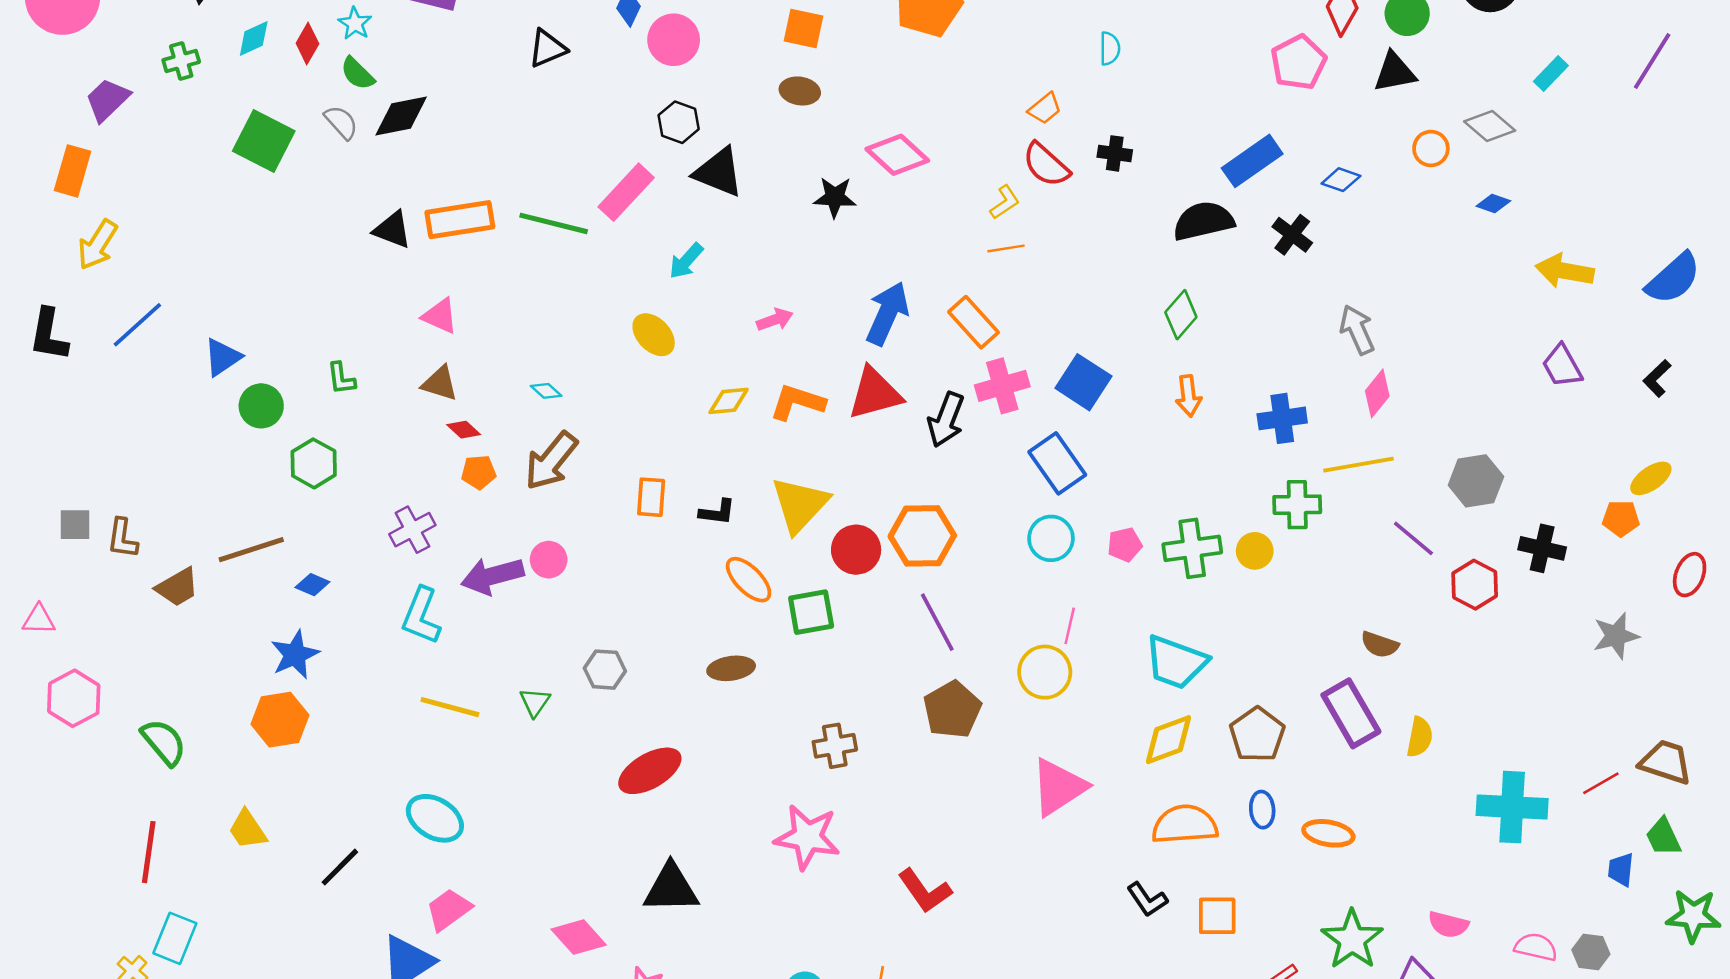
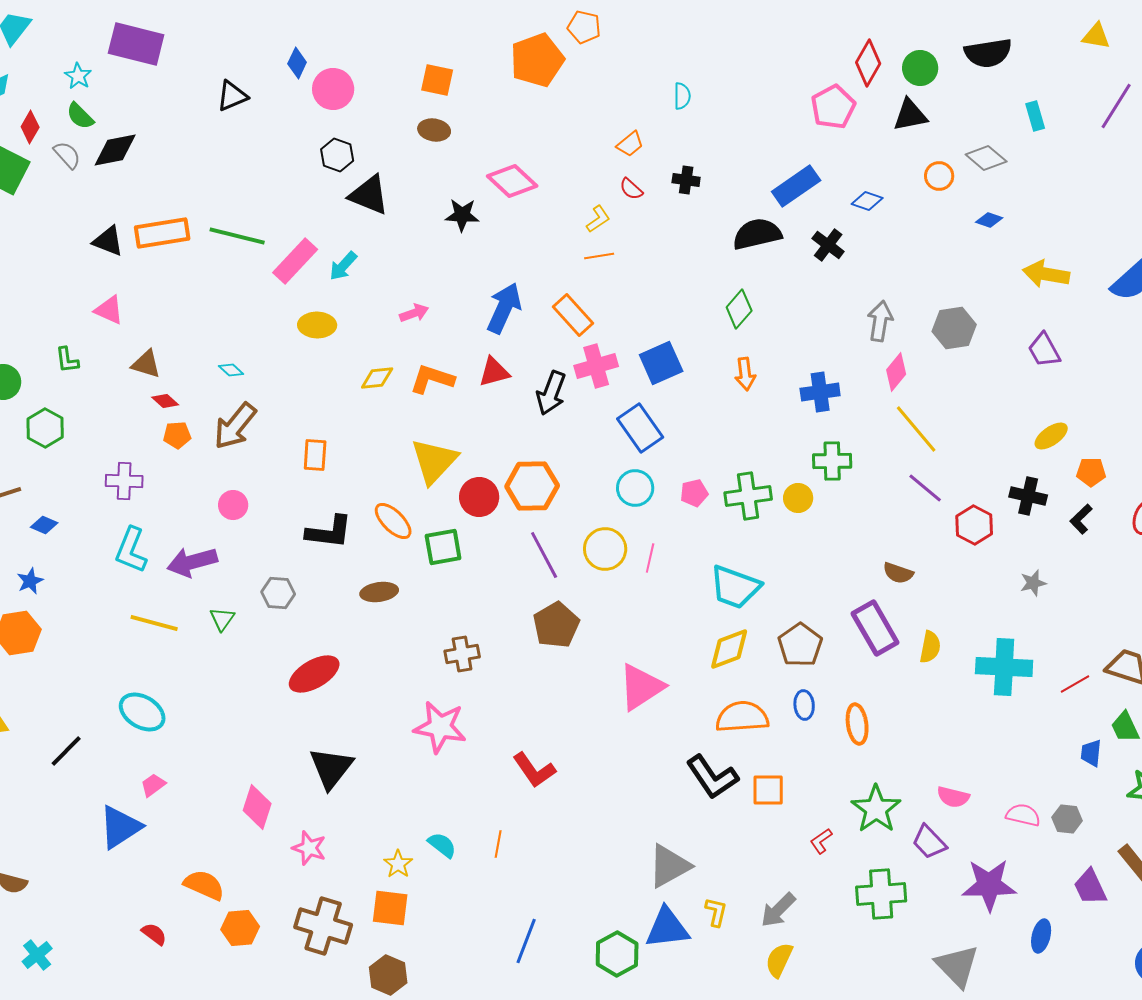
red diamond: (307, 43) -> (30, 127), moved
cyan rectangle: (1551, 73) -> (1035, 116), turned -60
red semicircle: (1046, 165) -> (631, 189), size x0.6
pink rectangle: (626, 192) -> (295, 261), moved
pink triangle: (440, 316) -> (109, 310), moved
gray arrow: (1357, 330) -> (880, 321), turned 33
yellow ellipse: (654, 335) -> (317, 325), turned -45
black L-shape: (1657, 378) -> (1081, 519), moved
blue square: (1083, 382) -> (661, 363), turned 33
red triangle: (875, 393) -> (494, 372), size x0.7
yellow line: (1358, 465) -> (916, 429), moved, turned 60
yellow ellipse: (1651, 478) -> (1051, 436), moved
gray hexagon: (1476, 481) -> (954, 328), moved
black L-shape: (717, 512) -> (329, 532), moved, size x1.6
purple cross: (412, 530) -> (124, 481), turned 30
purple arrow: (492, 576) -> (192, 562), moved
gray star: (1616, 636) -> (1033, 583), moved, size x0.7
blue star: (295, 655) -> (30, 581), size x0.7
yellow circle: (1045, 672) -> (605, 549), moved
cyan cross: (1512, 807) -> (1004, 667), moved
orange ellipse: (1328, 833) -> (857, 724), turned 72
black triangle: (671, 888) -> (331, 768), turned -51
black L-shape: (1147, 900) -> (712, 777), size x1.6
pink trapezoid: (449, 910) -> (153, 785), size x0.7
pink diamond: (579, 937) -> (257, 807), turned 60

